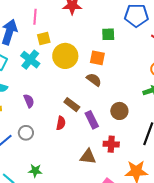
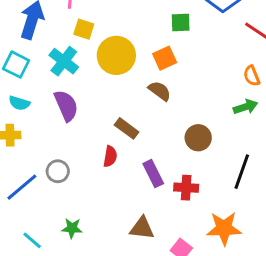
yellow square: (44, 38) -> (84, 29), turned 32
orange square: (97, 58) -> (165, 58), turned -35
purple semicircle: (29, 101) -> (66, 106), moved, size x1.5
purple rectangle: (92, 120) -> (153, 174), moved
brown triangle: (88, 157) -> (142, 228), moved

